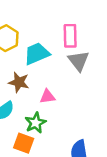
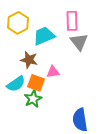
green star: (36, 123) -> (33, 99), moved
orange square: (24, 143) -> (36, 83), moved

